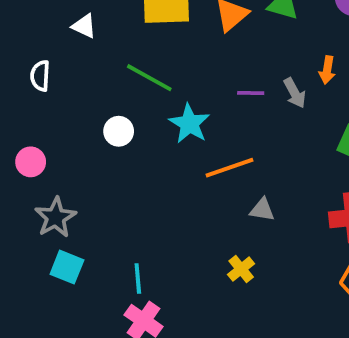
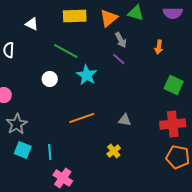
purple line: (251, 93) -> (119, 59), turned 40
gray arrow: (295, 93) -> (121, 40), moved
orange line: (230, 168) -> (82, 118), moved
cyan line: (138, 279) -> (50, 152), moved

